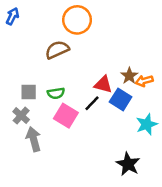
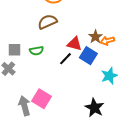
brown semicircle: (57, 50) -> (47, 22), moved
pink square: (66, 116) -> (41, 99), moved
gray arrow: (34, 139) -> (24, 106), moved

